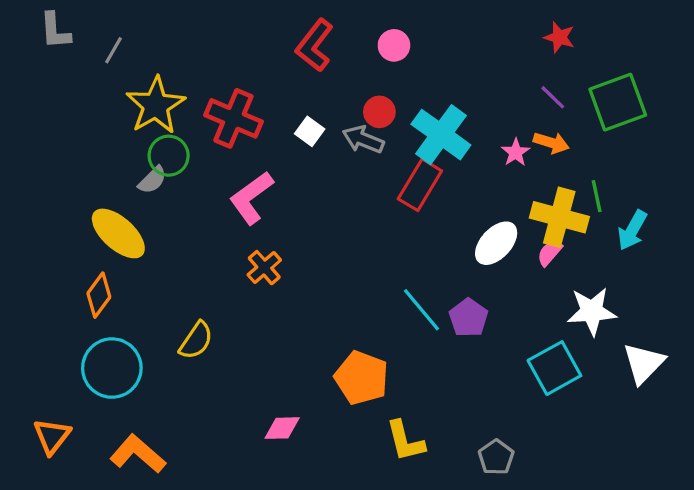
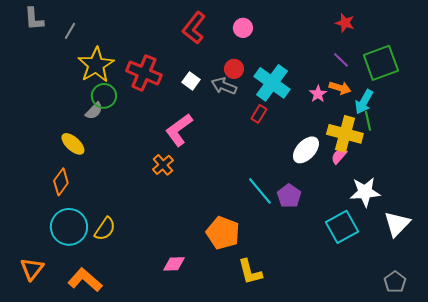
red rectangle: (420, 185) -> (259, 114), size x0.6
pink L-shape: (251, 198) -> (179, 130), moved
cyan arrow: (632, 230) -> (364, 102), moved
yellow ellipse: (118, 233) -> (73, 144), size x0.7
yellow semicircle: (196, 340) -> (105, 229), moved
gray pentagon: (496, 457) -> (395, 282), moved

